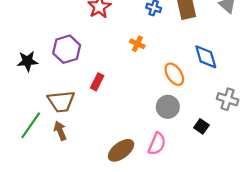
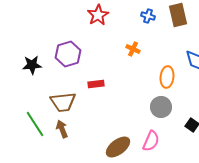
orange ellipse: (174, 74) -> (167, 77), turned 40
red rectangle: (97, 82) -> (96, 84), turned 56
green line: (31, 125) -> (35, 124), turned -68

